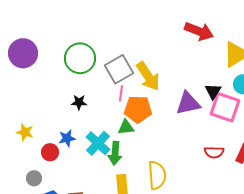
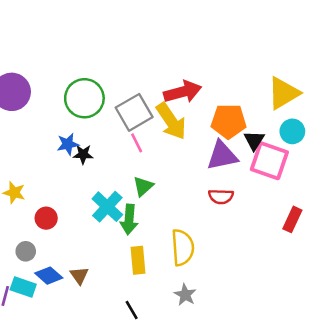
red arrow: (199, 31) -> (183, 92), moved, turned -36
pink line: (121, 93) -> (137, 143), turned -35
orange pentagon: (138, 109) -> (229, 121), moved
green triangle: (126, 127) -> (143, 186), turned -36
blue star: (67, 138) -> (68, 144), moved
red semicircle: (214, 152) -> (221, 196), moved

